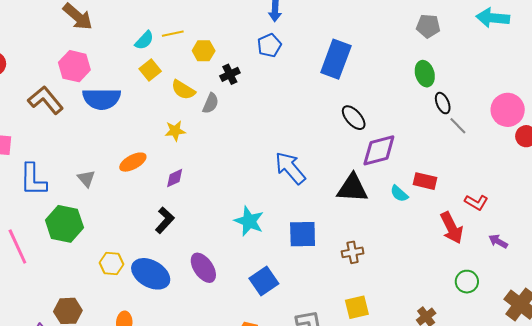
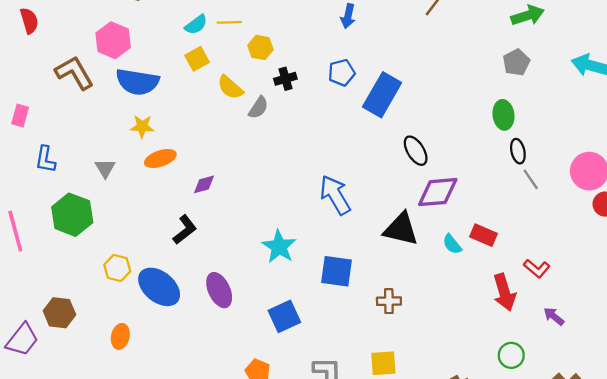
gray pentagon: (428, 26) -> (516, 62), turned 30
blue pentagon: (269, 45) -> (342, 73), moved
blue rectangle: (336, 59) -> (382, 95), moved
yellow star: (175, 131) -> (142, 127), moved
blue L-shape: (33, 180) -> (45, 159), size x0.7

